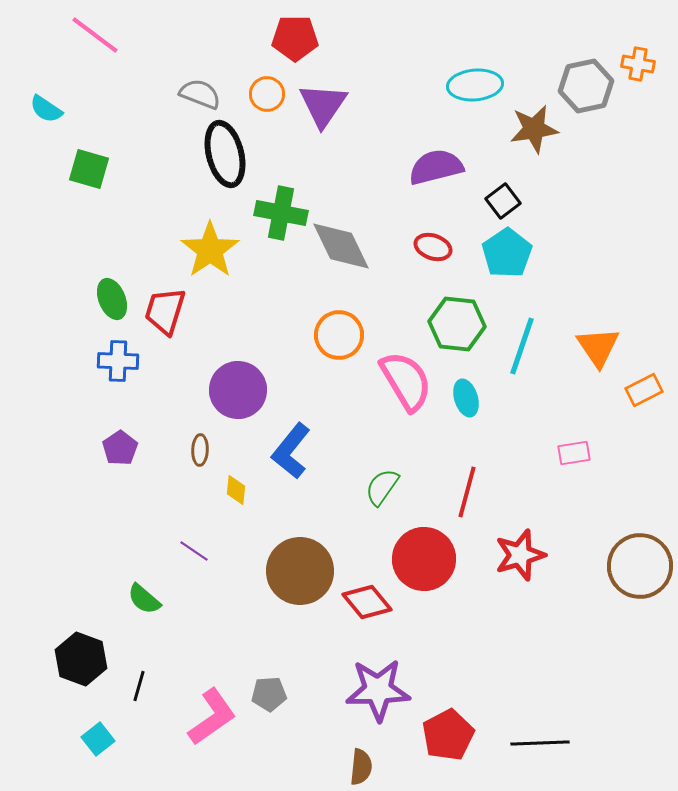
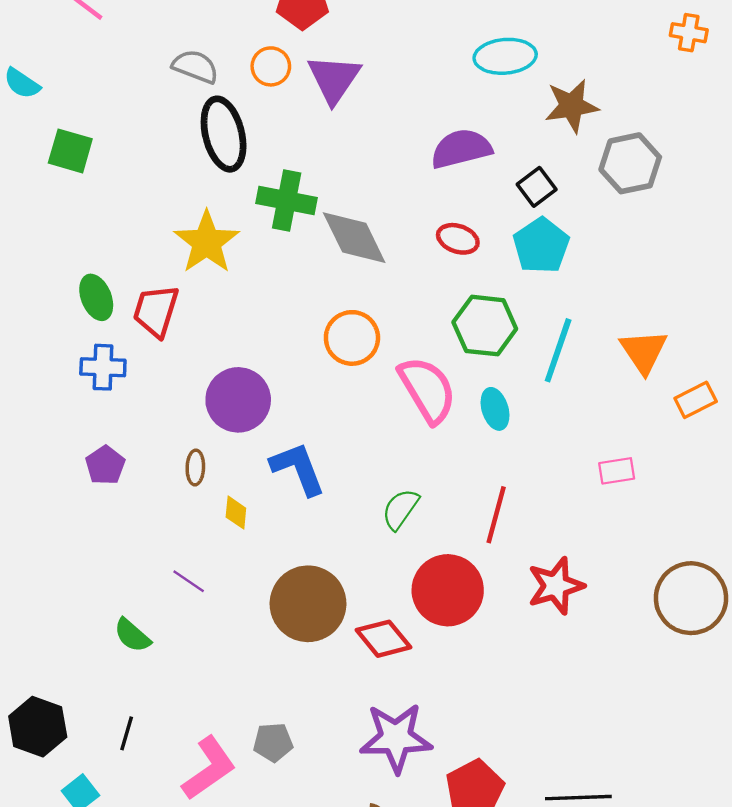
gray hexagon: (586, 86) -> (630, 163), moved
blue L-shape: (291, 451) -> (298, 469), turned 120
black hexagon: (81, 659) -> (38, 727), moved

